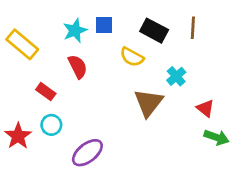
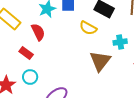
red semicircle: (78, 67) -> (38, 32), moved
cyan cross: (176, 76) -> (120, 42), turned 32

